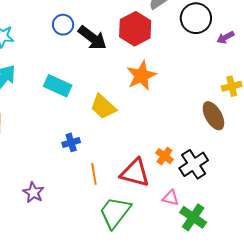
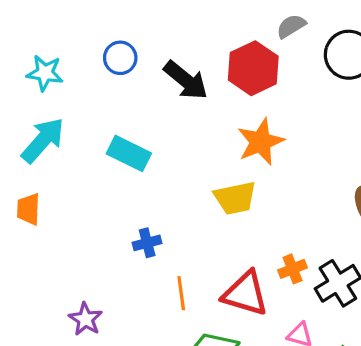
blue circle: (63, 25) -> (120, 58), moved
yellow trapezoid: (103, 107) -> (235, 198), moved, turned -56
orange cross: (164, 156) -> (293, 269), turned 30

